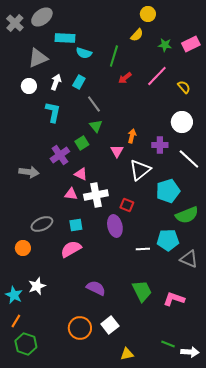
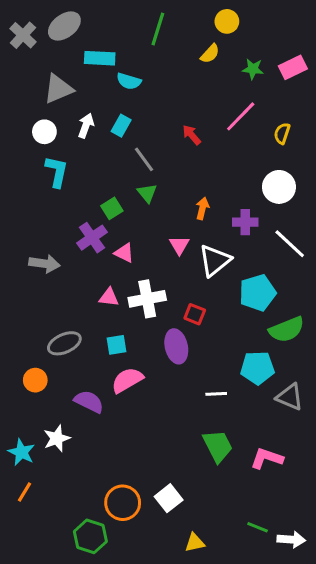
green line: (114, 56) -> (158, 29), moved
red arrow: (125, 78) -> (192, 135), moved, turned 88
yellow semicircle: (184, 87) -> (282, 133), turned -120
cyan L-shape: (53, 112) -> (57, 172), moved
green square: (82, 143) -> (112, 208), moved
pink triangle: (117, 151) -> (179, 245), moved
pink triangle: (81, 174) -> (124, 253), moved
pink semicircle: (71, 249) -> (127, 380), moved
white line: (143, 249) -> (216, 394), moved
purple semicircle: (96, 288) -> (89, 402), moved
green hexagon: (26, 344) -> (90, 536), moved

